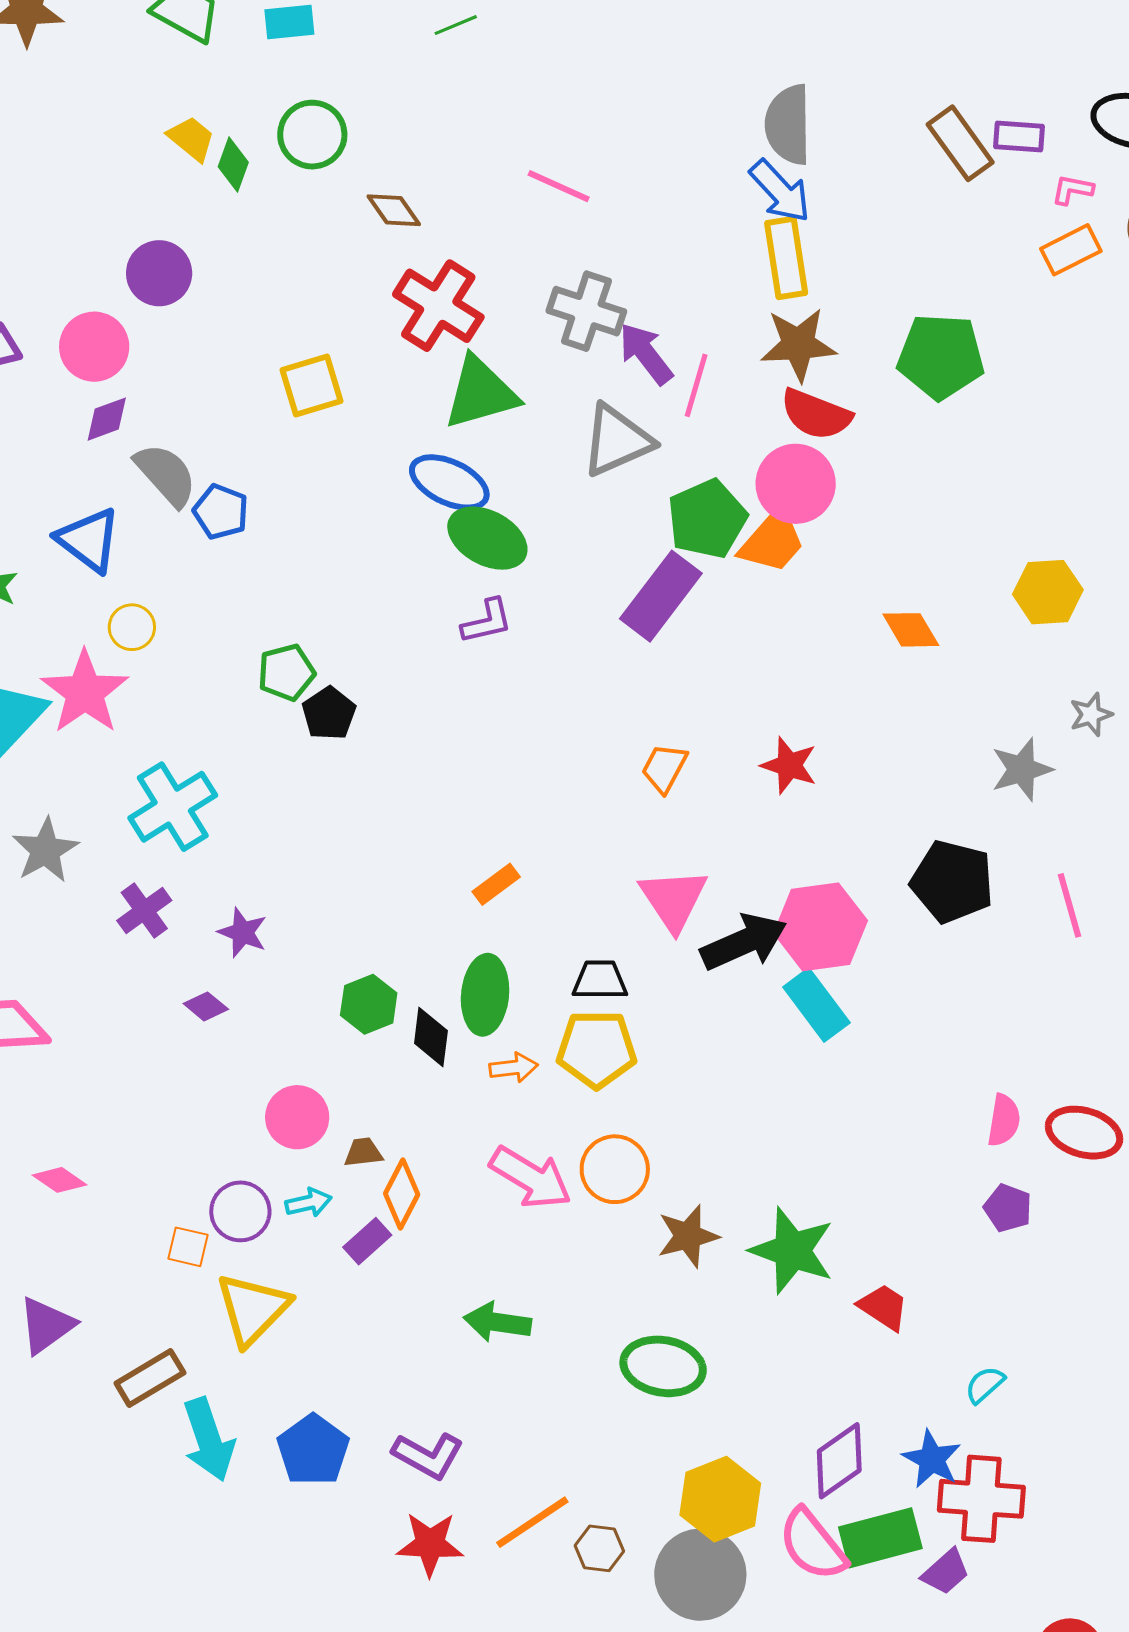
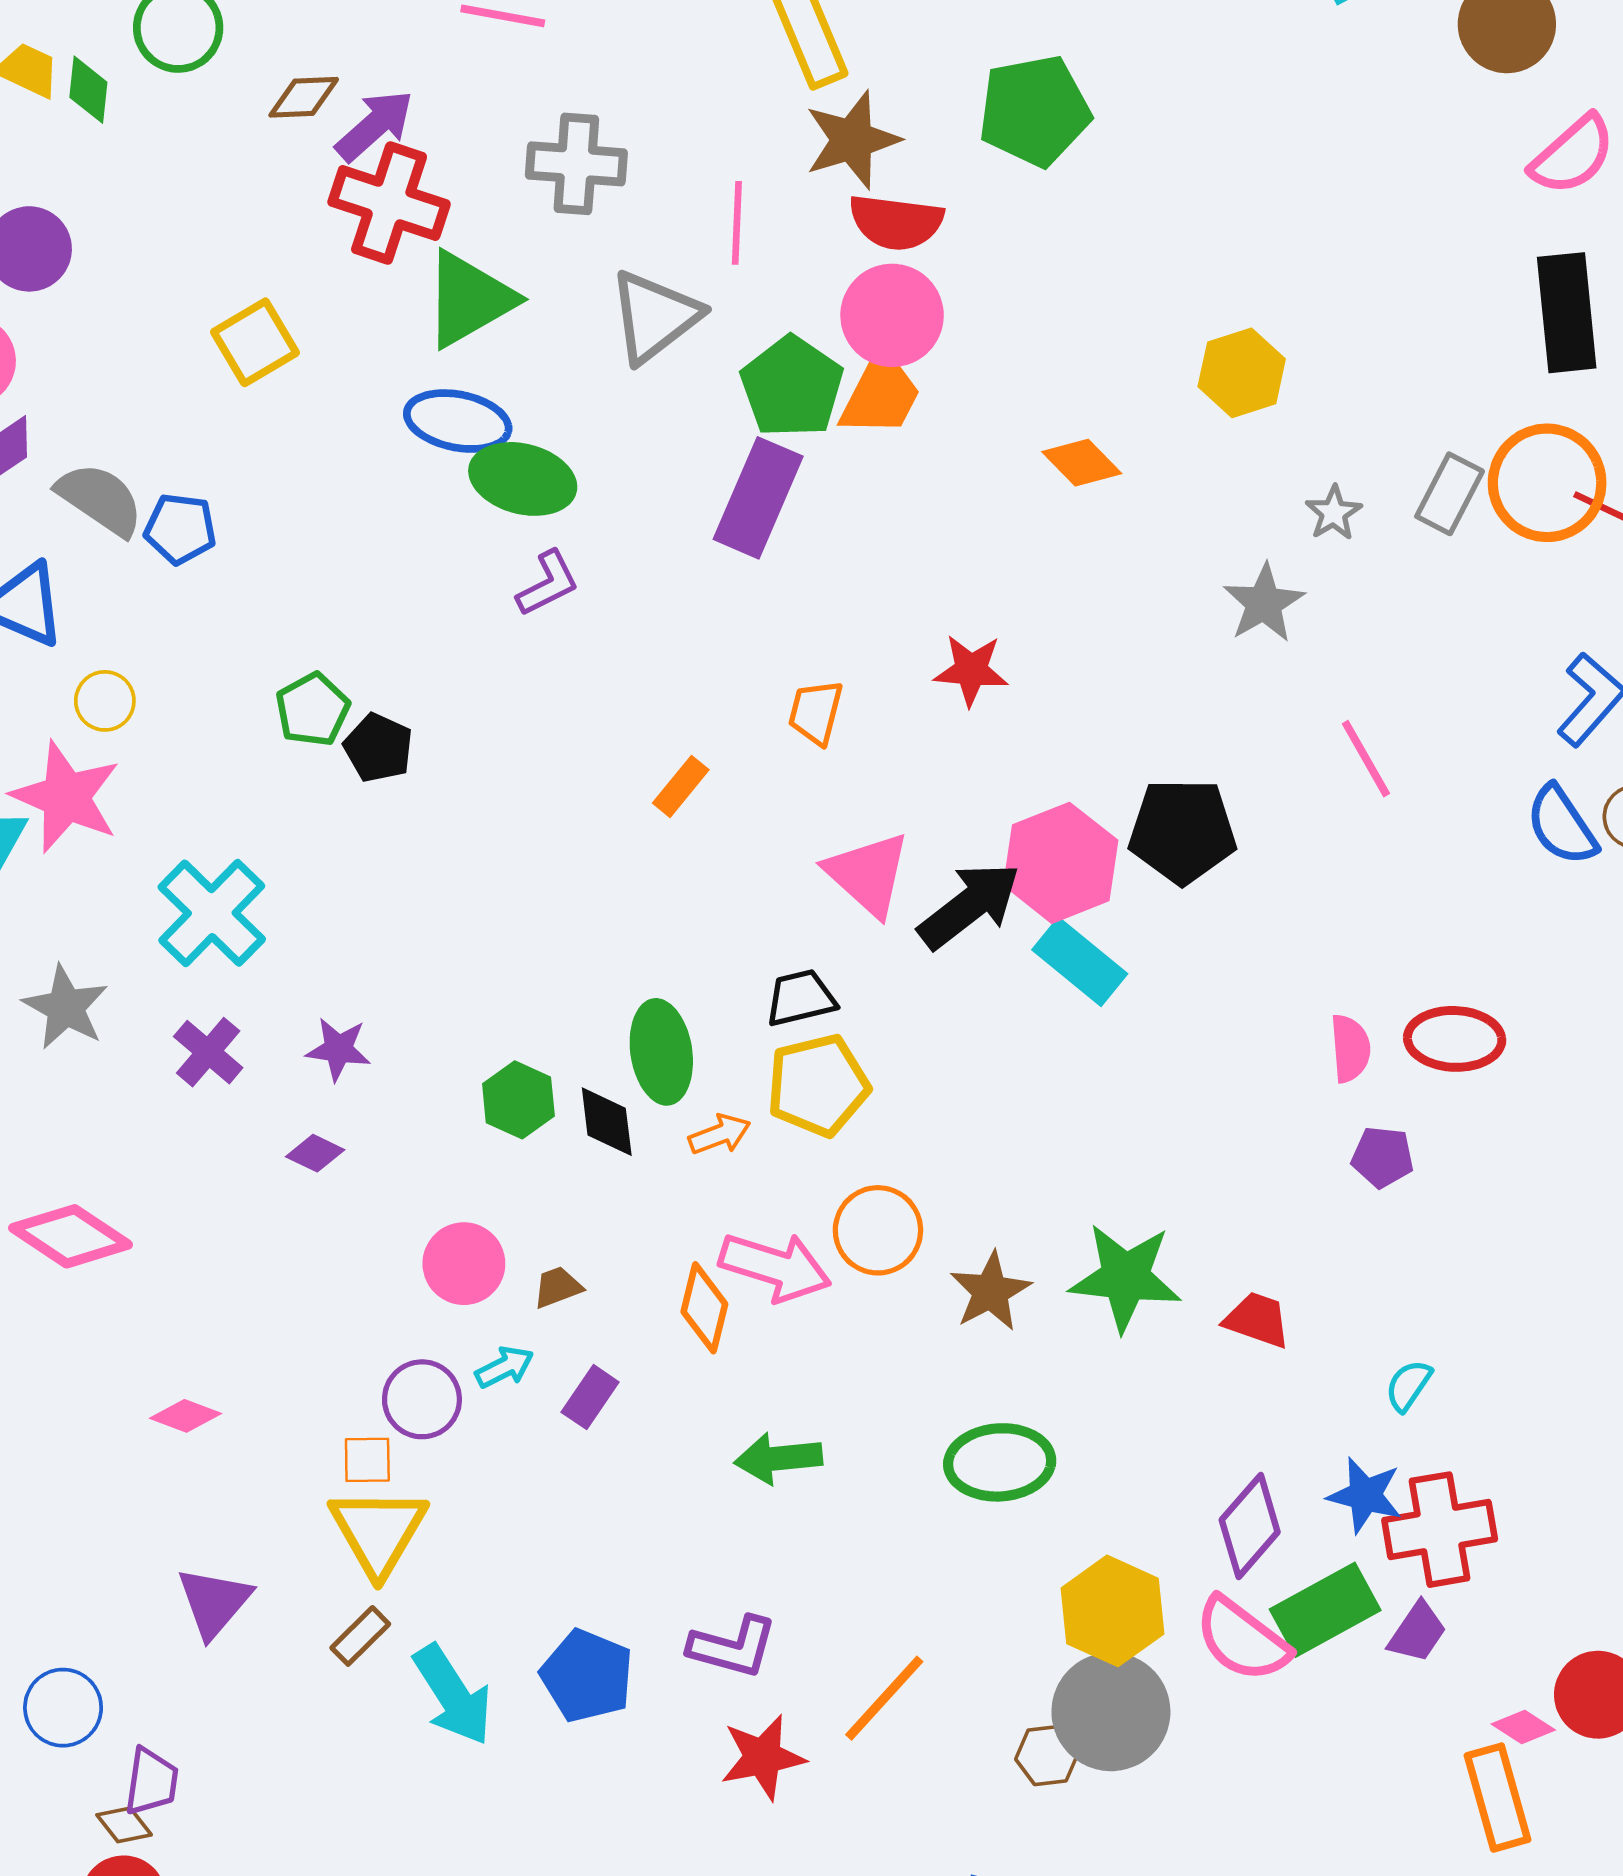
brown diamond: (394, 210) -> (304, 97), turned -44
purple arrow: (646, 354) -> (375, 126), moved, turned 100
black pentagon: (952, 882) -> (1183, 831), moved
orange rectangle: (496, 884) -> (681, 786), moved
orange diamond: (402, 1194) -> (704, 1308), moved
yellow triangle: (253, 1309) -> (378, 1531), moved
brown rectangle: (150, 1378) -> (360, 1636), size x0.7
brown hexagon: (599, 1548) -> (1047, 1755), moved

